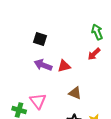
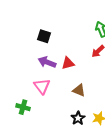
pink triangle: (38, 101) -> (42, 86), moved

